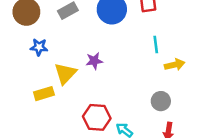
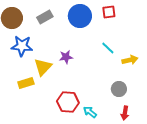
cyan line: (156, 45) -> (108, 48), moved, turned -40
blue star: (39, 47) -> (22, 46), size x1.5

